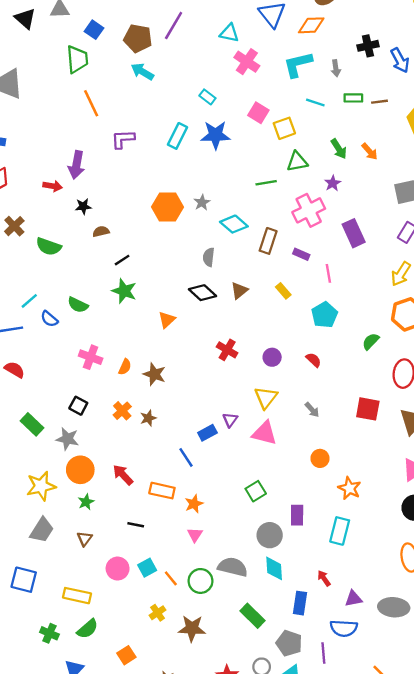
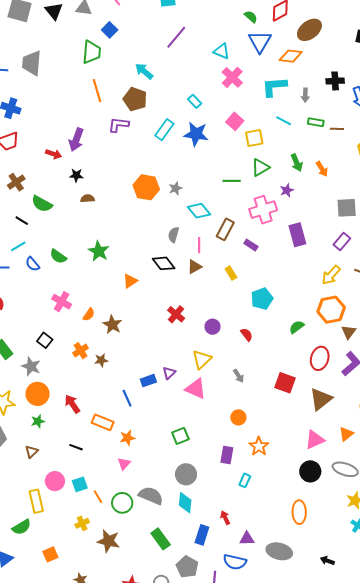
brown pentagon: (138, 38) -> (135, 99), moved
green triangle: (297, 162) -> (260, 167), turned -30
black line: (122, 260) -> (22, 221), moved, turned 56
pink line: (328, 273) -> (199, 245), moved
purple rectangle: (297, 515) -> (227, 455), moved
cyan rectangle: (340, 531) -> (245, 480), size x0.6
yellow rectangle: (77, 596) -> (36, 501), moved, turned 55

